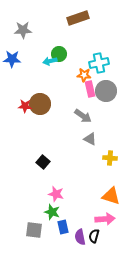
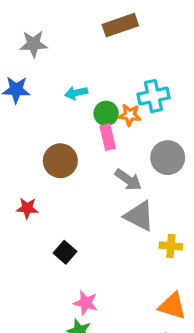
green circle: (59, 54) -> (106, 113), moved
pink rectangle: (90, 89) -> (108, 137), moved
gray circle: (106, 91) -> (168, 158), moved
red star: (25, 106) -> (27, 208), moved
gray triangle: (90, 139) -> (139, 216), size x1.5

